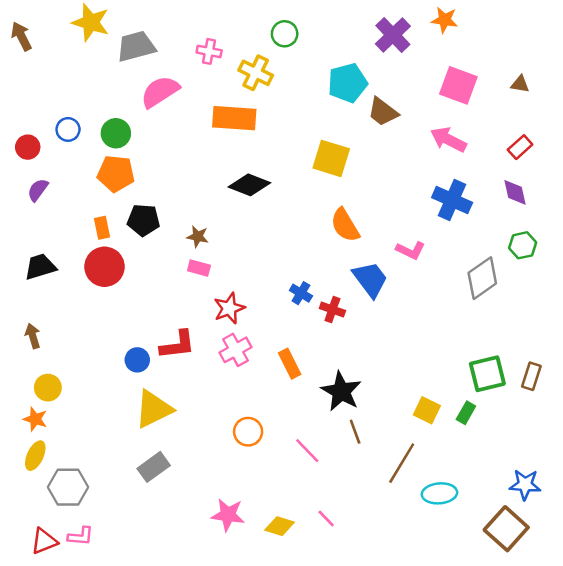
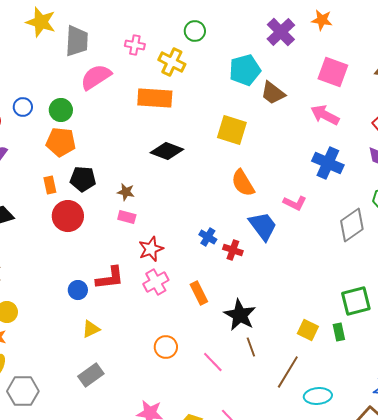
gray trapezoid: (136, 46) -> (77, 41), turned 108
red circle: (105, 267) -> (68, 216), moved
yellow triangle: (154, 409) -> (91, 329), size x0.6
green rectangle: (466, 413) -> (339, 332), turned -42

